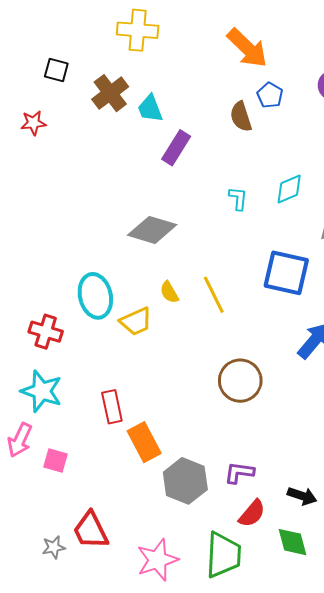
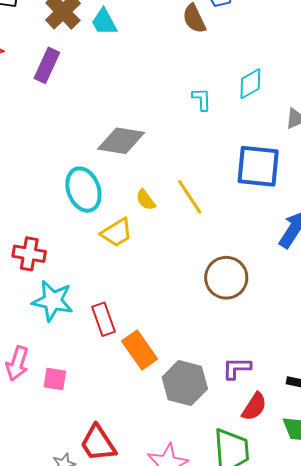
purple rectangle: (176, 148) -> (47, 65), moved
cyan ellipse: (95, 296) -> (83, 190), moved
cyan star: (42, 391) -> (53, 301), moved

